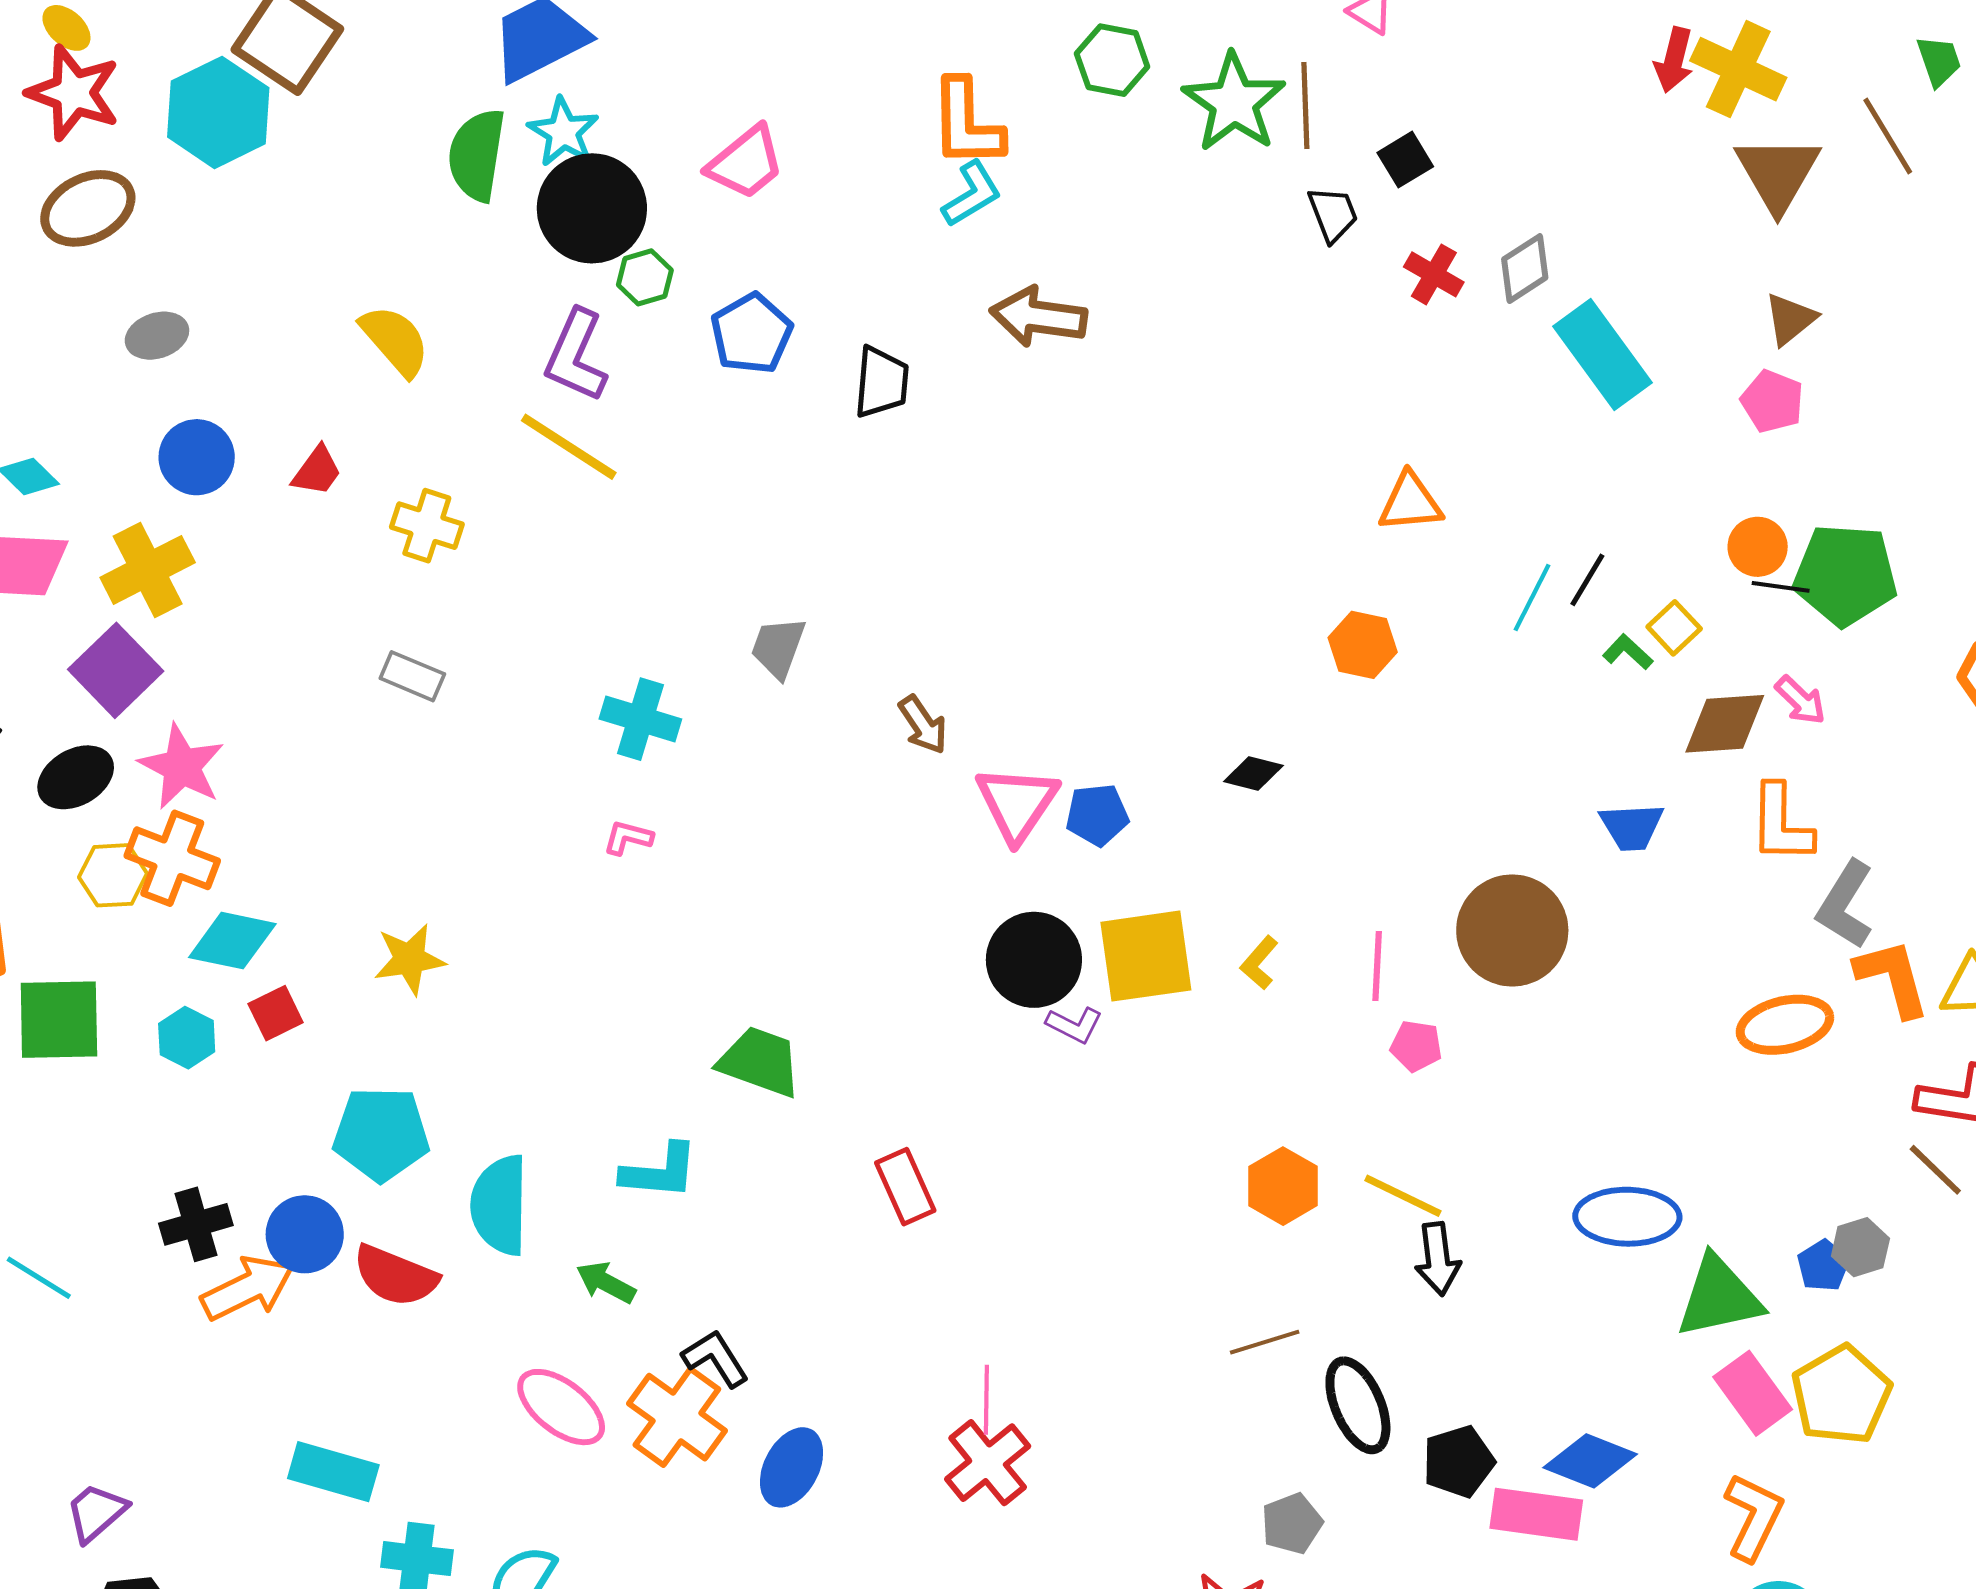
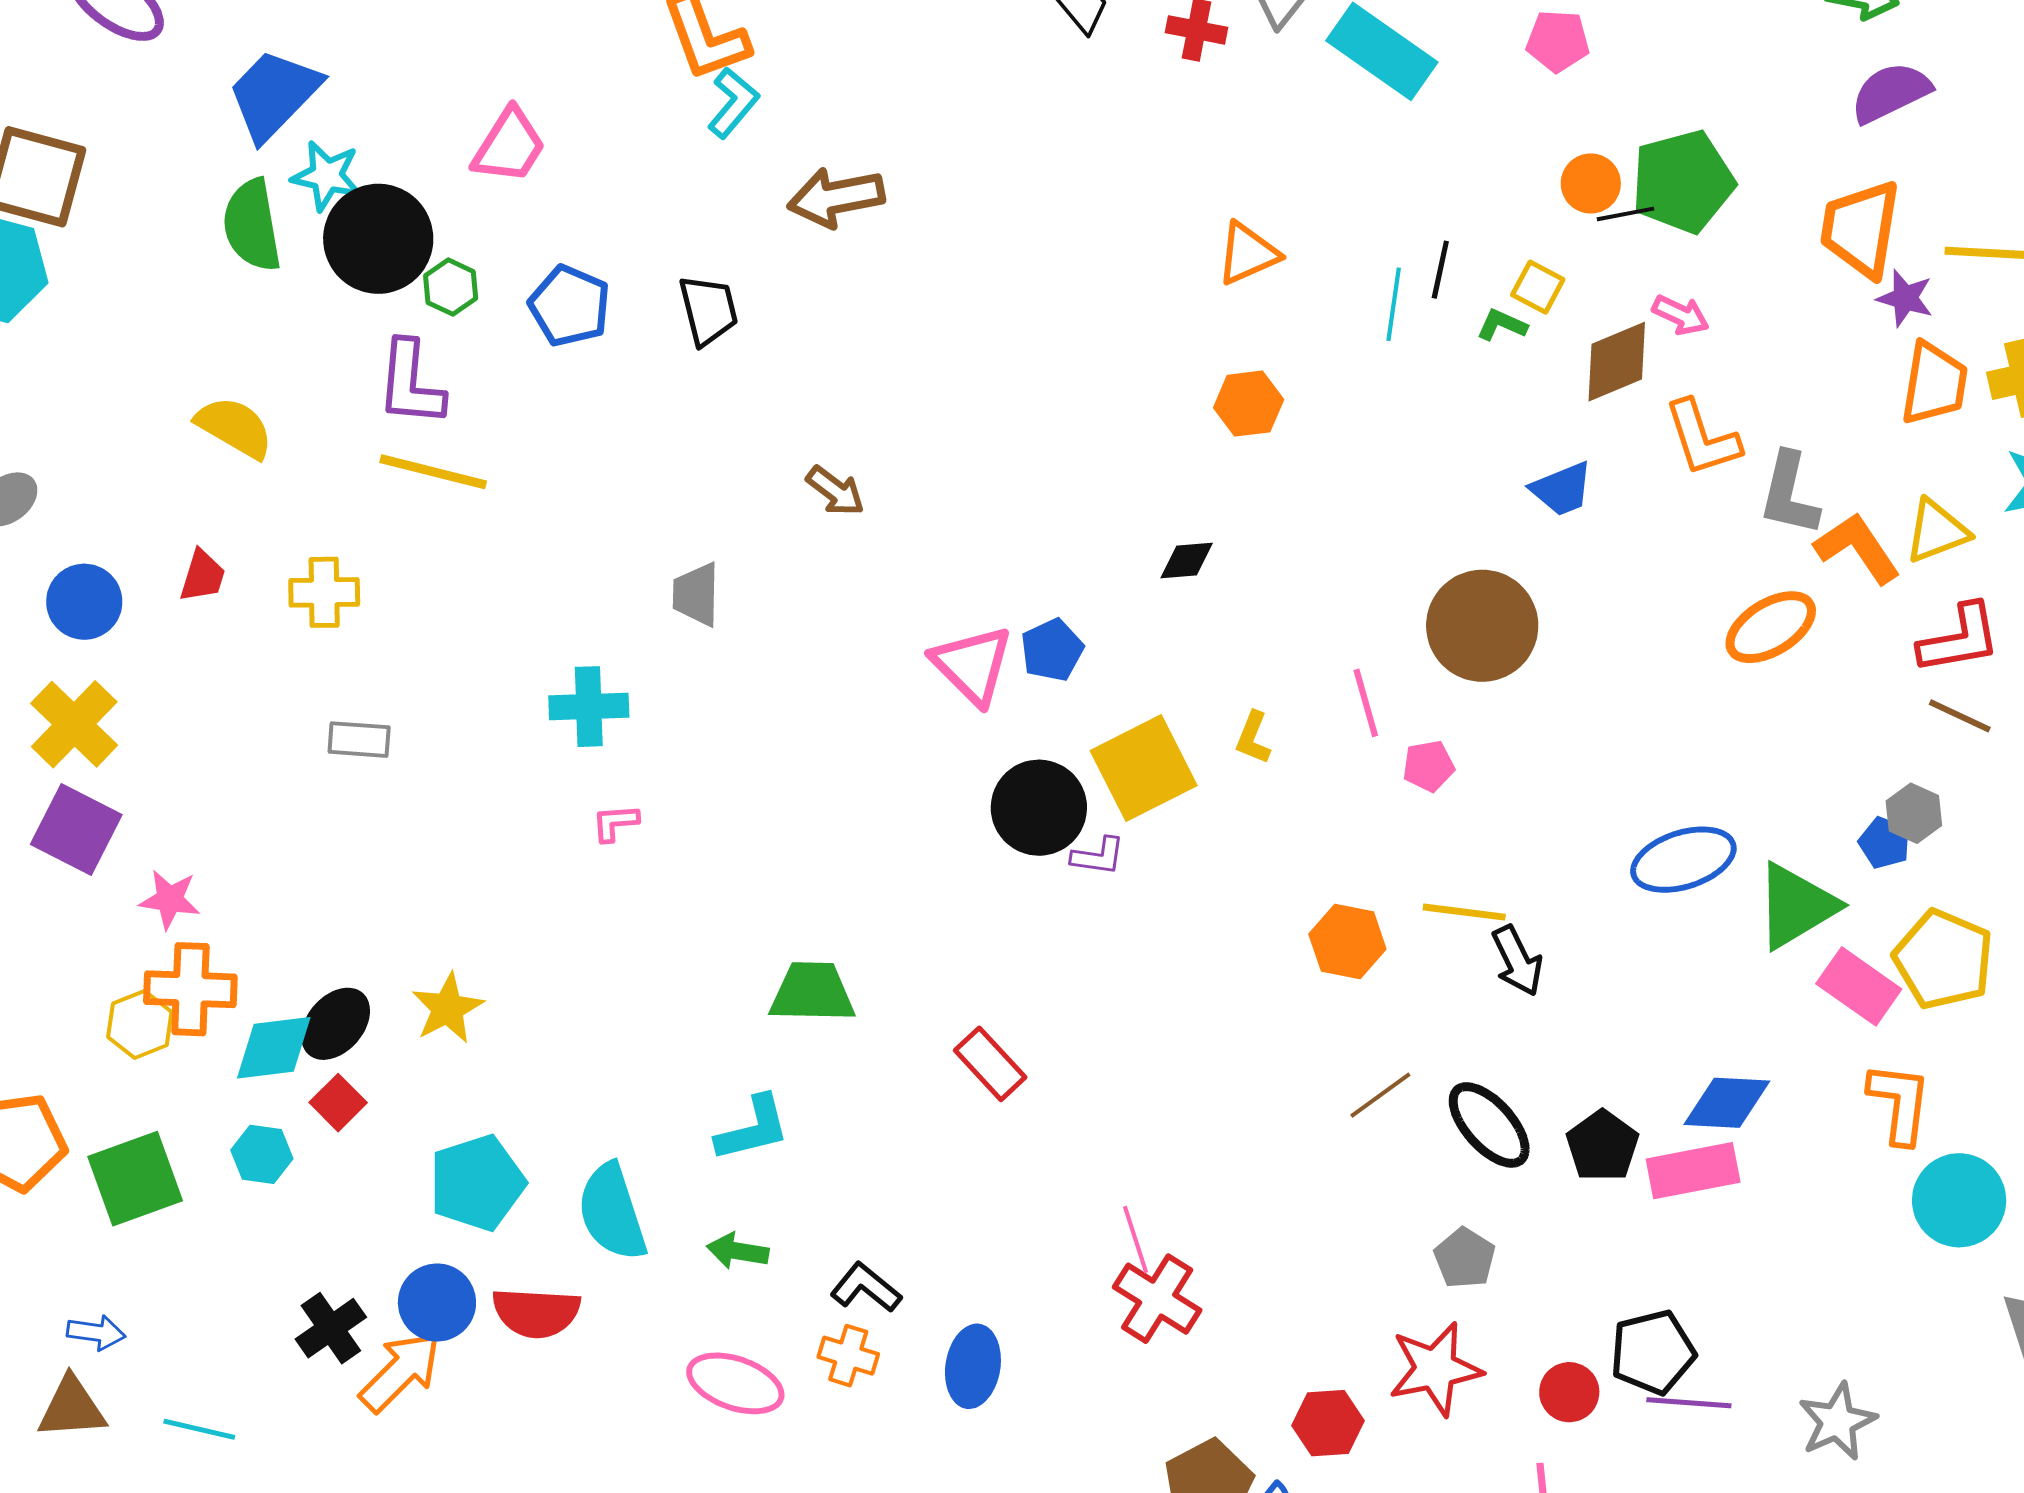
brown arrow: (923, 725) -> (835, 491), moved
pink star: (182, 767) -> (170, 899), size x0.7
black ellipse: (76, 777) -> (336, 1024), moved
orange cross: (677, 1417) -> (848, 1356), size x0.6

